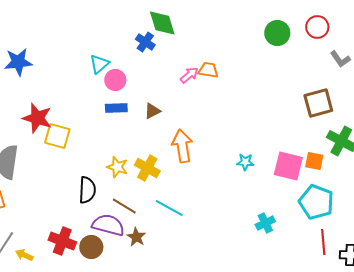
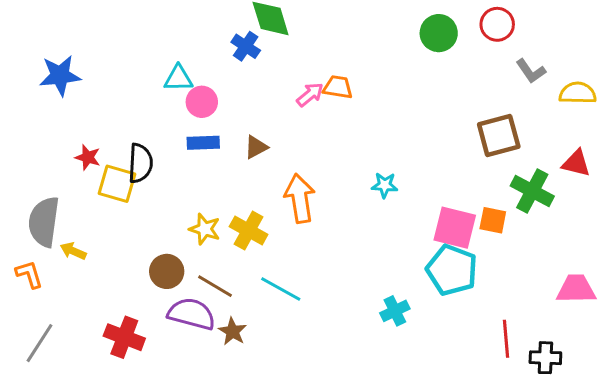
cyan triangle: (99, 64) -> (178, 78), turned 40
red star: (37, 118) -> (88, 157), size x0.6
cyan star: (245, 162) -> (385, 185), moved
black semicircle: (87, 190) -> (140, 163), moved
cyan pentagon: (316, 202) -> (452, 270), moved
cyan cross: (265, 223) -> (395, 311), moved
brown circle: (91, 247) -> (167, 271), moved
yellow arrow: (24, 255) -> (73, 251), moved

